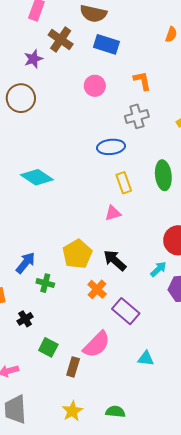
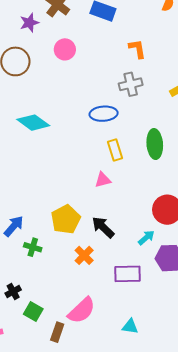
pink circle: (95, 86) -> (65, 49), moved
cyan diamond: (37, 177) -> (33, 123), moved
purple rectangle: (126, 311) -> (127, 274), moved, turned -44
black cross: (25, 319) -> (13, 291), moved

